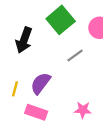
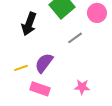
yellow line: (15, 89) -> (21, 68), turned 56

